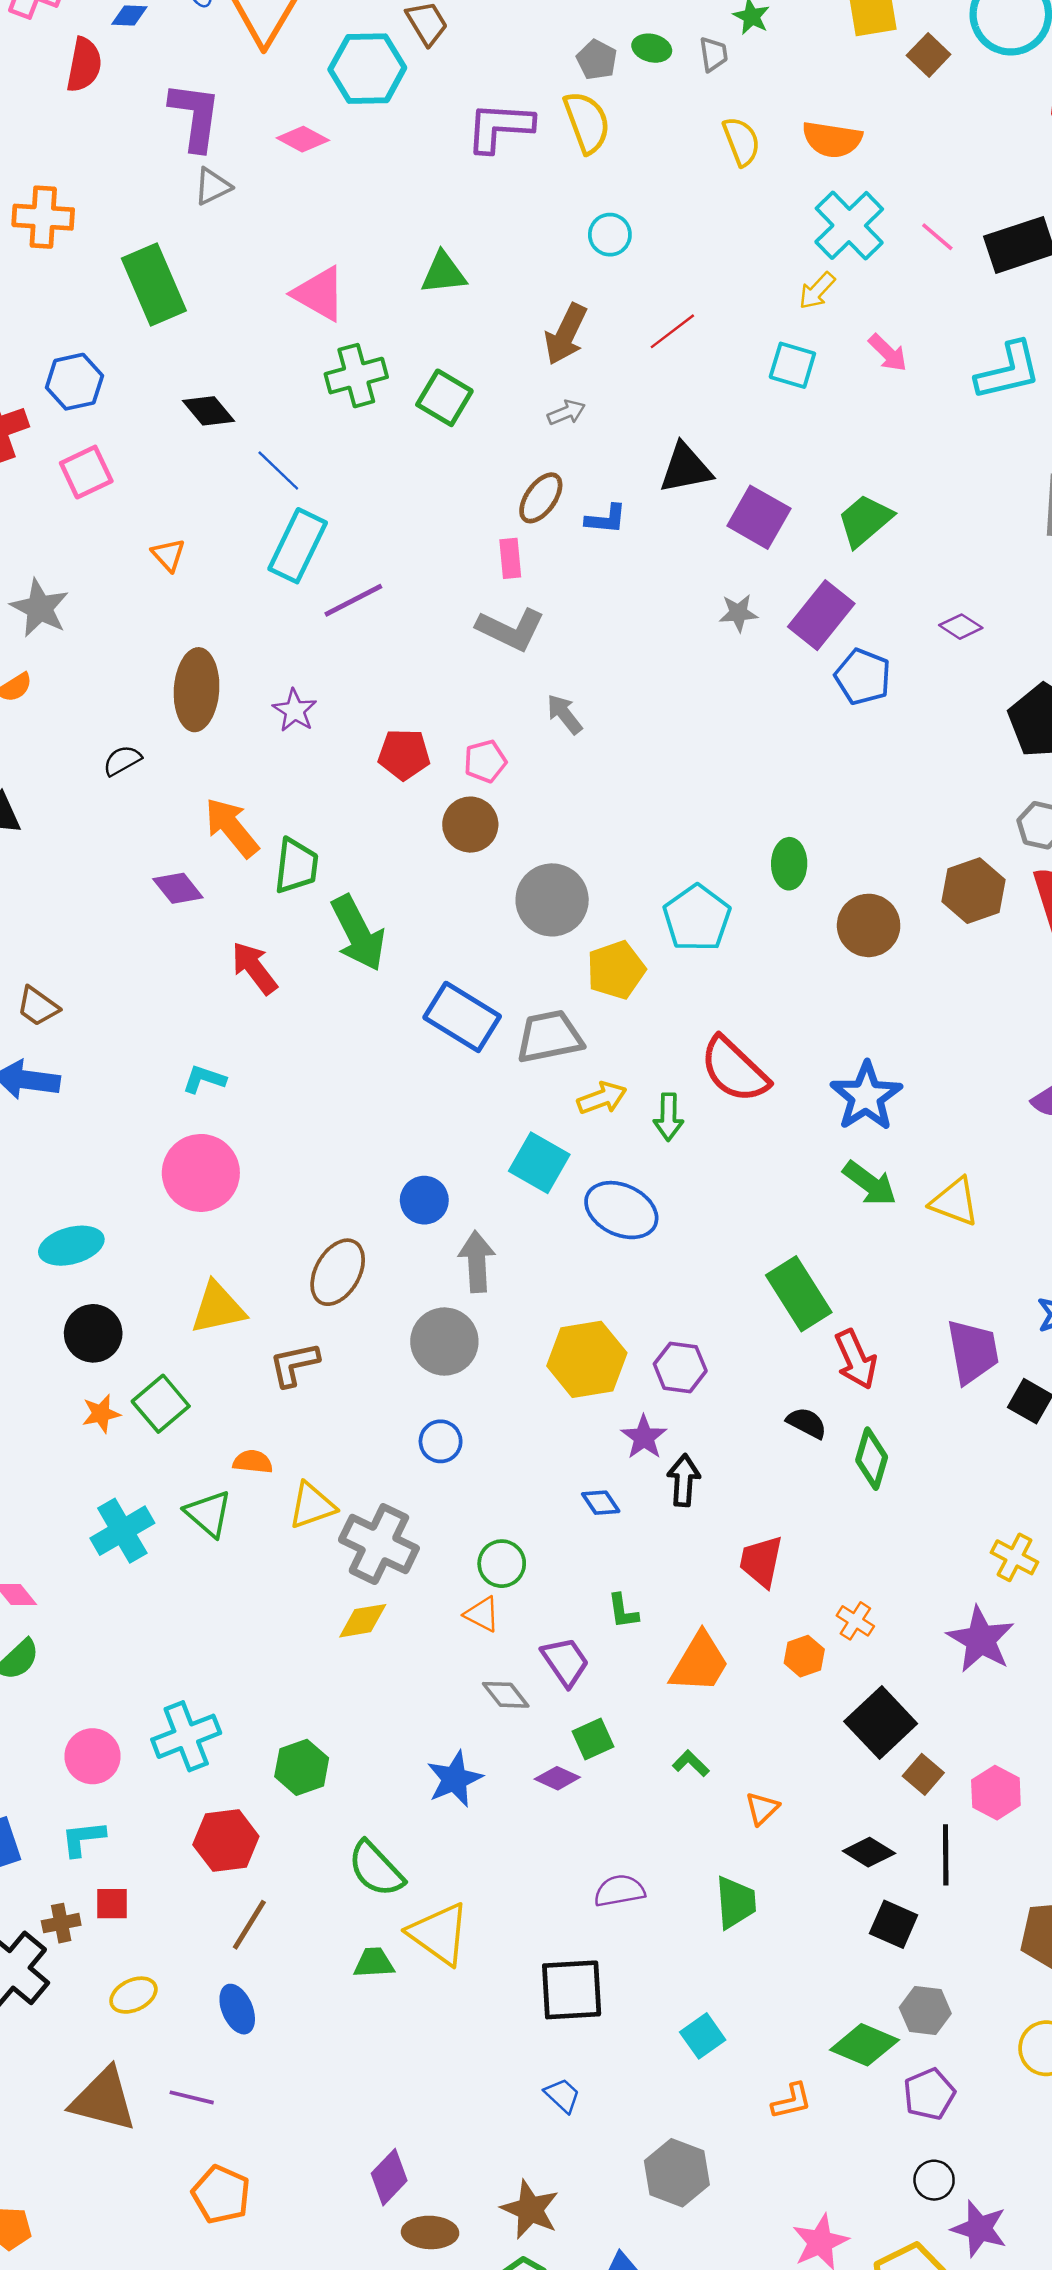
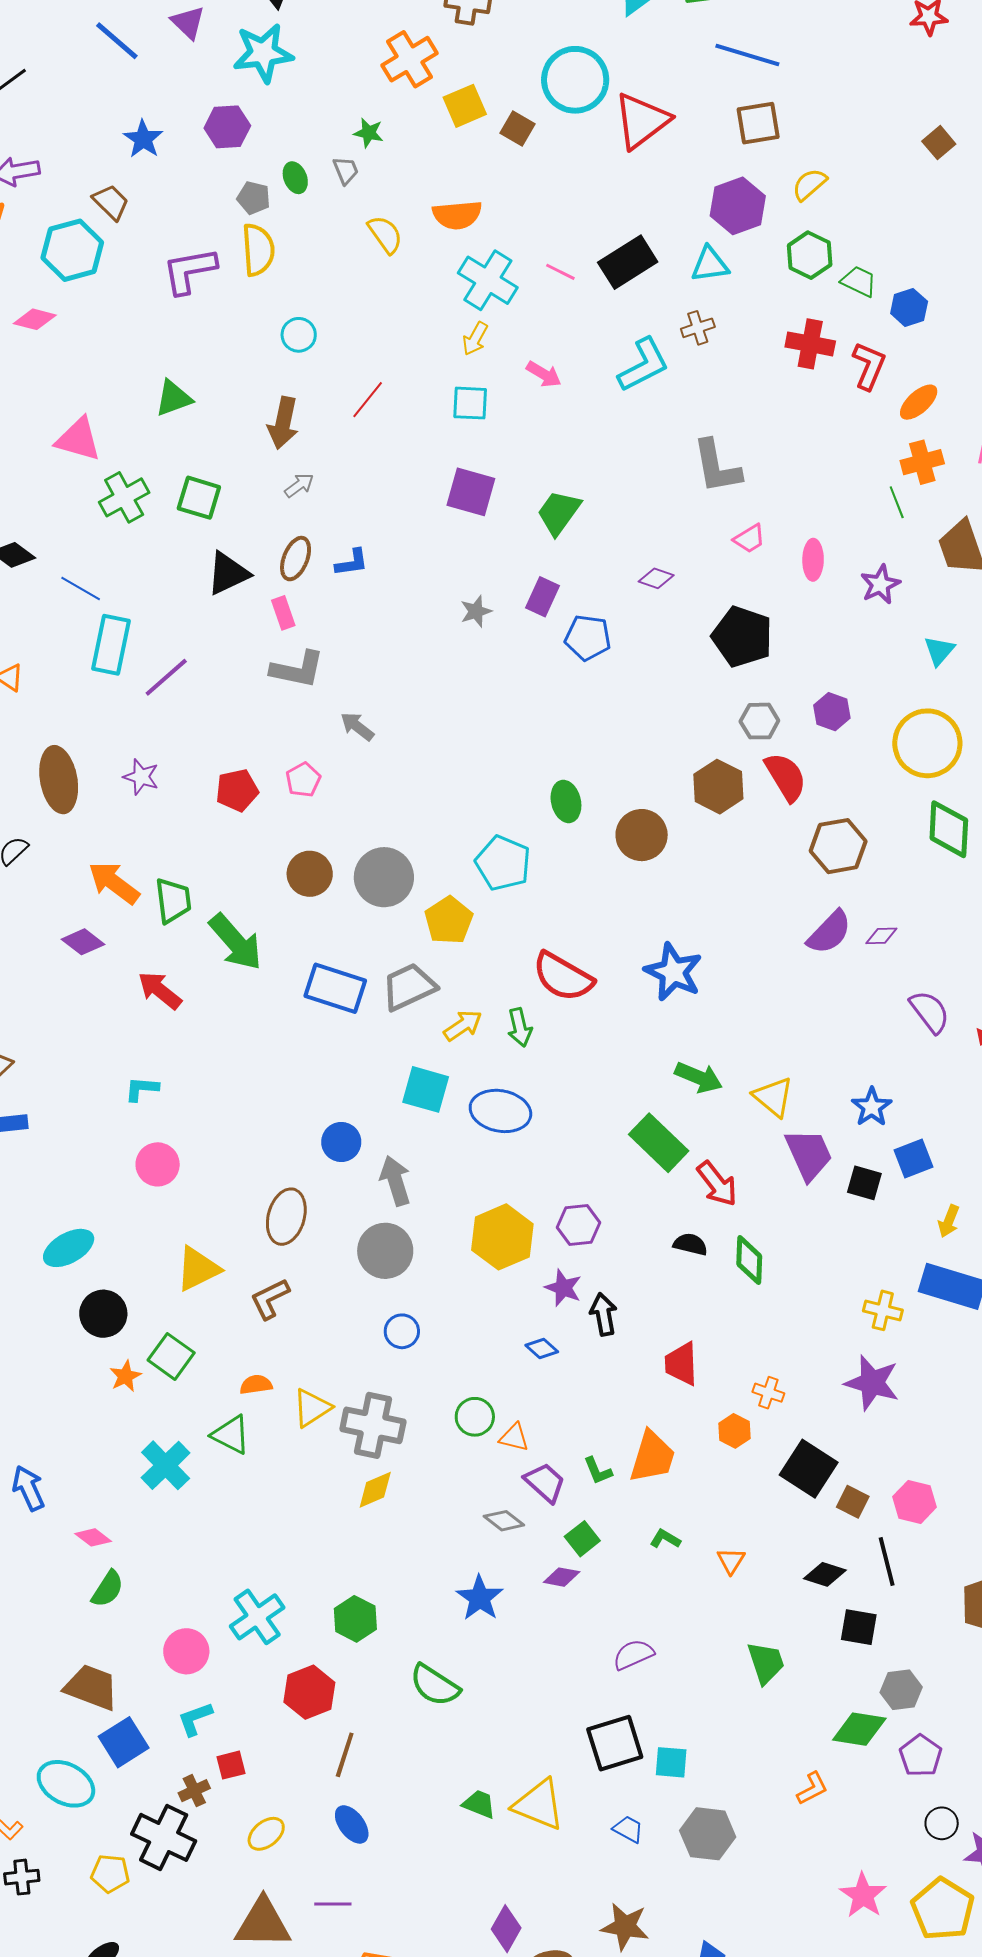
green ellipse: (652, 48) -> (295, 178), turned 68
yellow semicircle: (587, 122) -> (258, 250), turned 30
black triangle: (686, 468) -> (228, 573), moved
purple square: (759, 517) -> (471, 492), moved
purple rectangle: (821, 615) -> (543, 597), size x0.7
brown circle: (470, 825) -> (310, 874), moved
pink circle: (201, 1173) -> (158, 1164), size x0.7
green arrow: (870, 1183) -> (699, 1077), moved
yellow triangle: (955, 1202) -> (773, 1097), moved, turned 33
green L-shape: (623, 1611) -> (598, 1471), moved
orange triangle: (482, 1614) -> (514, 1437), moved
green trapezoid: (736, 1902) -> (766, 1663), moved
yellow triangle: (439, 1934) -> (539, 1805), moved
green trapezoid: (374, 1963) -> (479, 1804), moved, turned 39
cyan square: (703, 2036) -> (671, 1762), moved, turned -36
gray hexagon: (677, 2173) -> (708, 1834), moved

